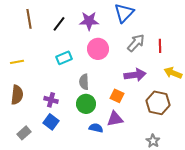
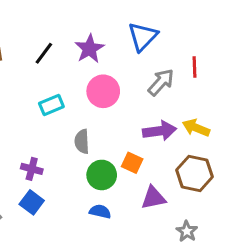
purple star: (89, 21) -> (90, 49), turned -30
red line: (160, 46) -> (194, 67), moved
yellow arrow: (173, 73) -> (196, 128), moved
green circle: (86, 104) -> (102, 175), moved
purple triangle: (115, 119) -> (153, 198), moved

